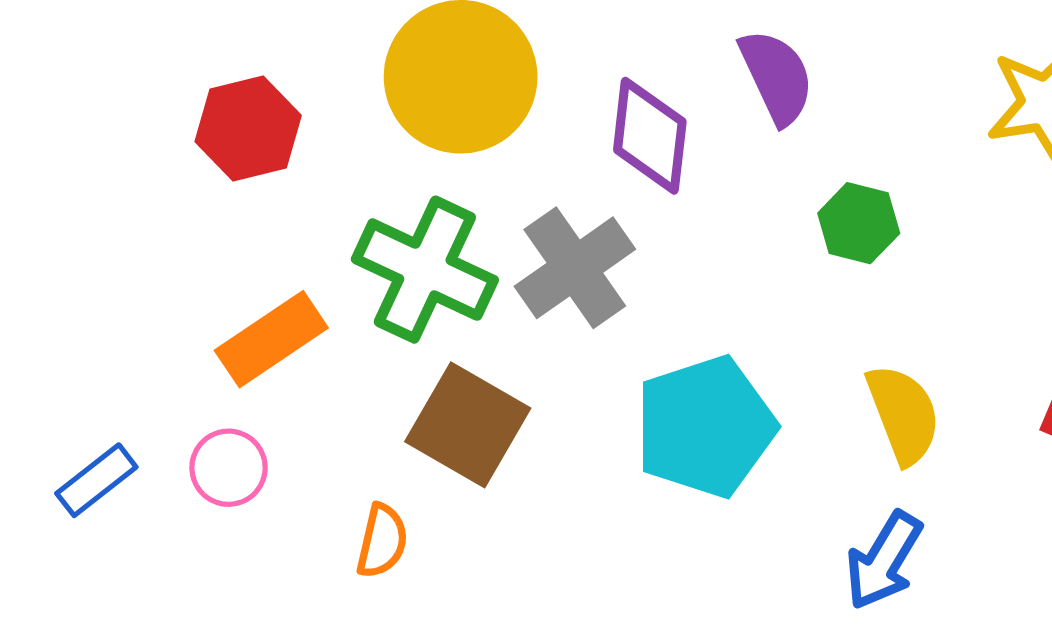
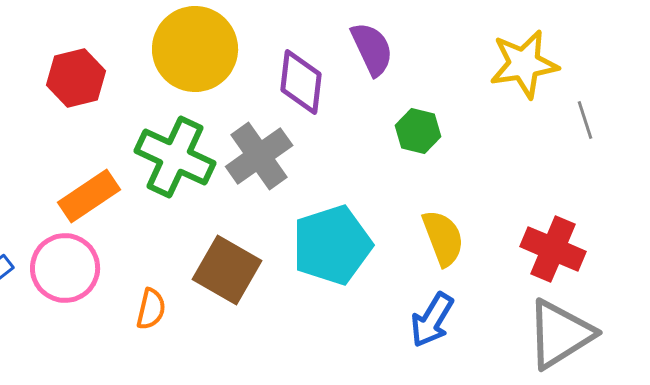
brown square: (468, 425) -> (227, 270), moved
pink circle: (229, 468) -> (65, 268), size x1.6

